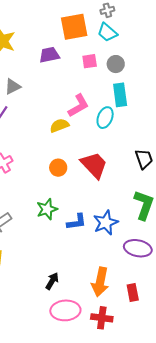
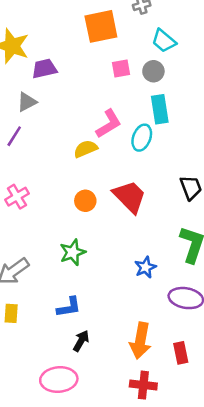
cyan trapezoid: (107, 32) -> (164, 41), moved
purple trapezoid: (49, 55) -> (44, 69), moved
blue L-shape: (77, 222) -> (69, 307), moved
blue star: (106, 223) -> (145, 267), size x0.7
pink ellipse: (65, 310) -> (59, 380), moved

